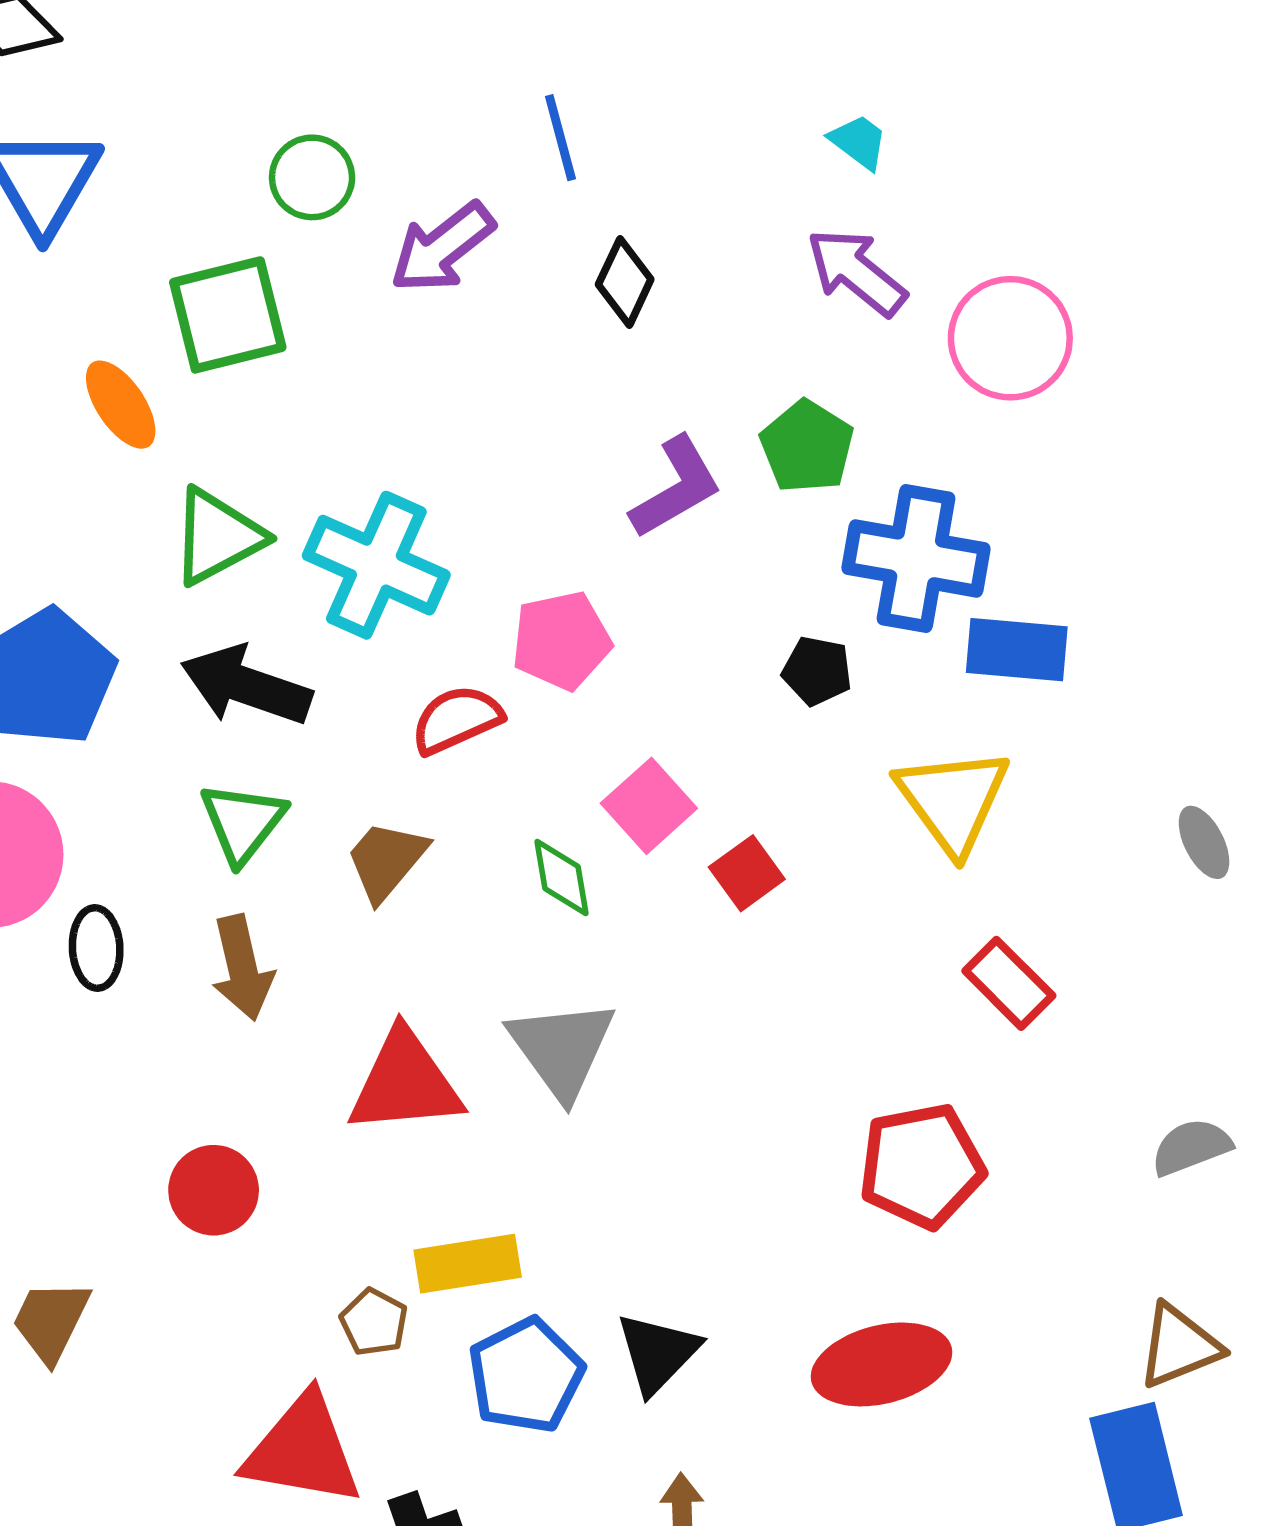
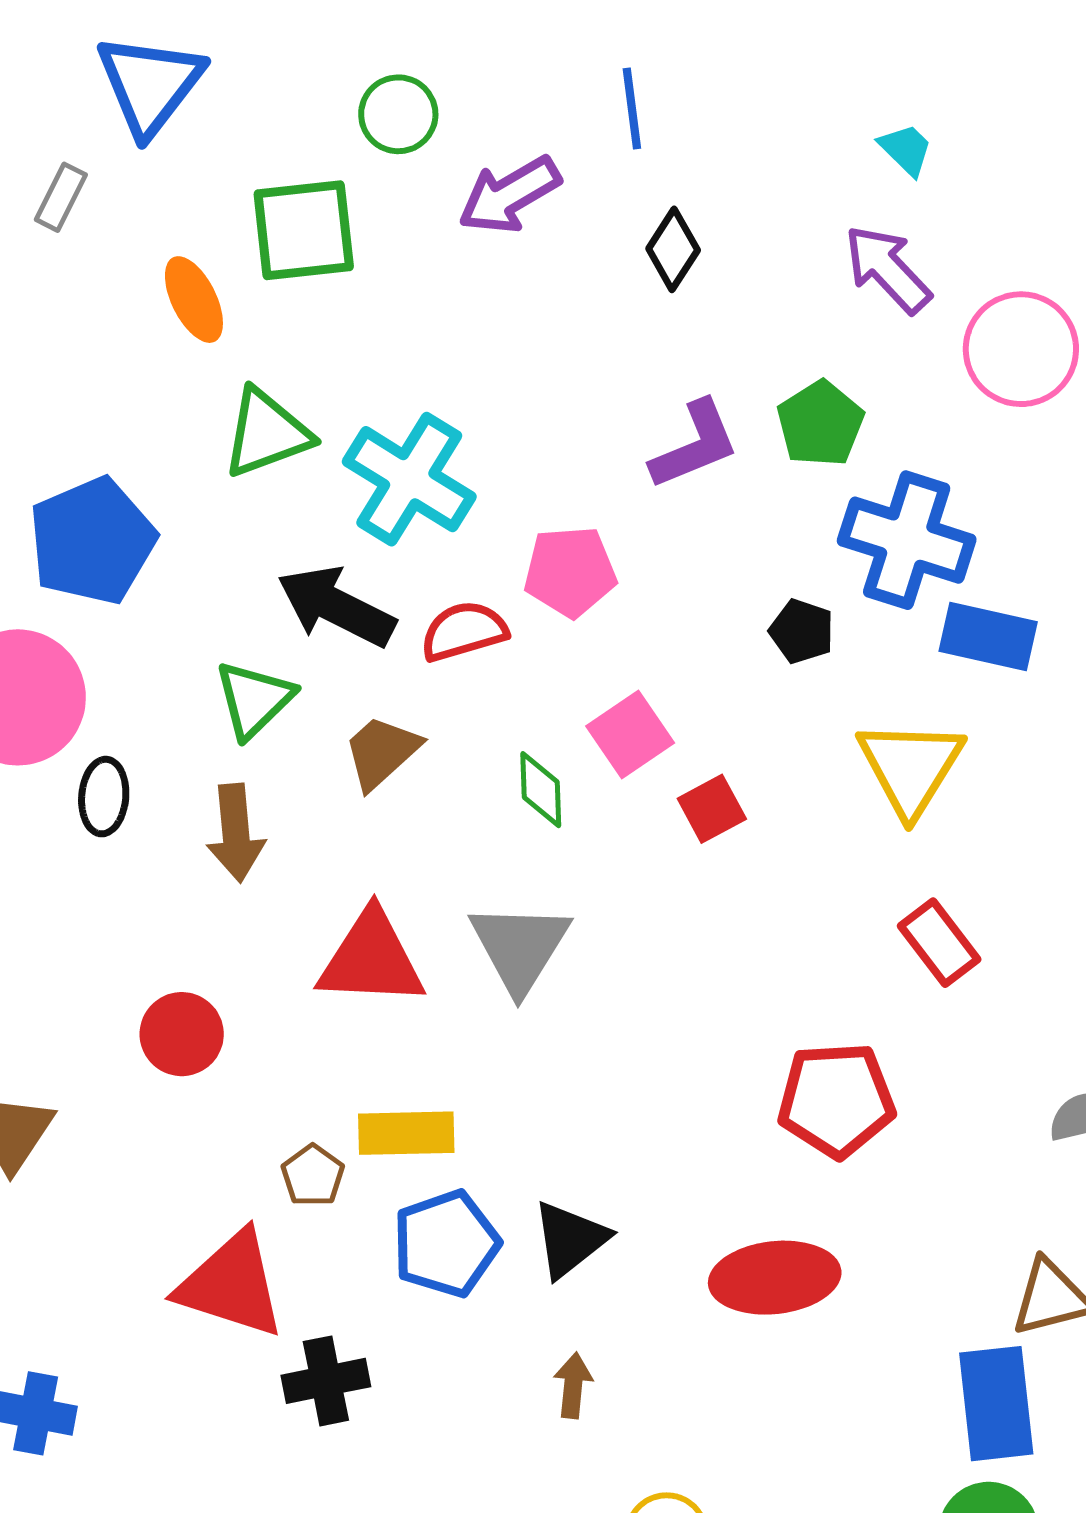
black arrow: (246, 686) -> (336, 607), moved

